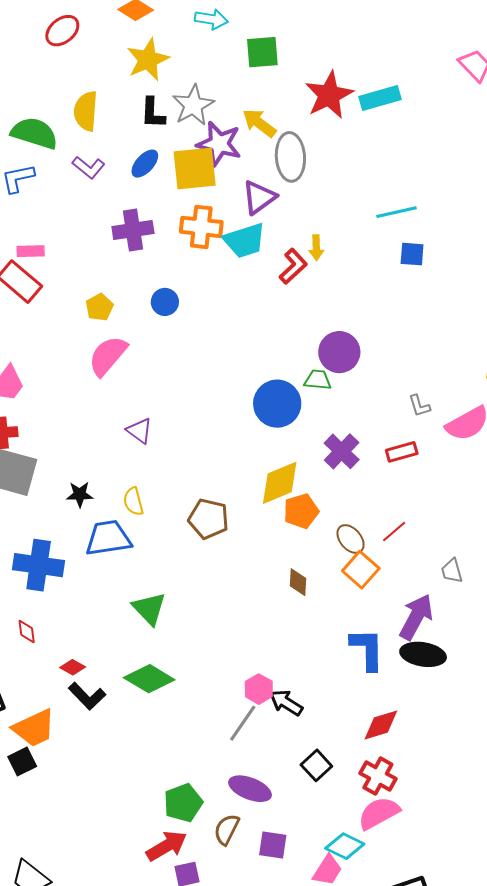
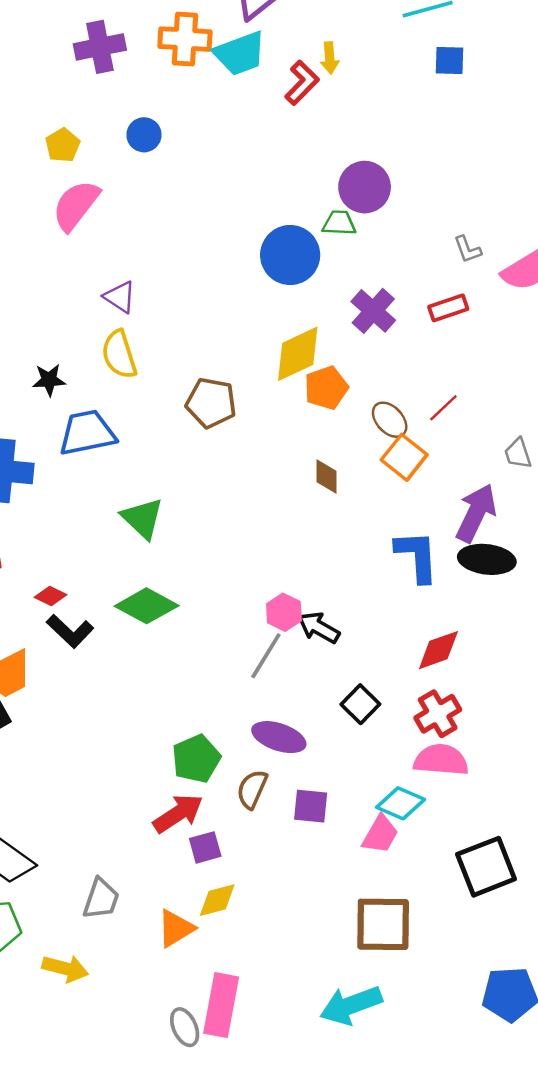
yellow semicircle: (133, 501) -> (119, 354), moved, size x1.4
red cross: (378, 776) -> (438, 714), turned 33
pink semicircle: (379, 813) -> (441, 760), turned 36

